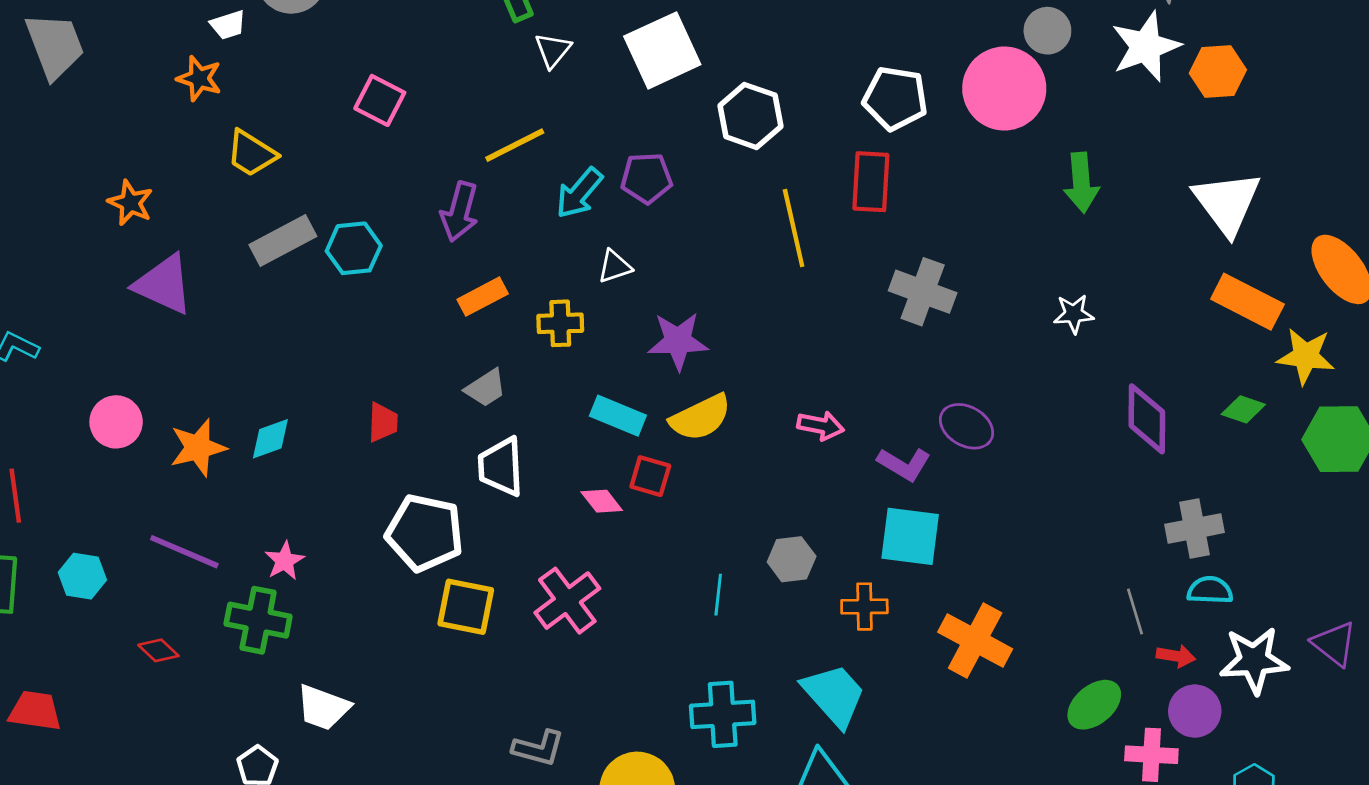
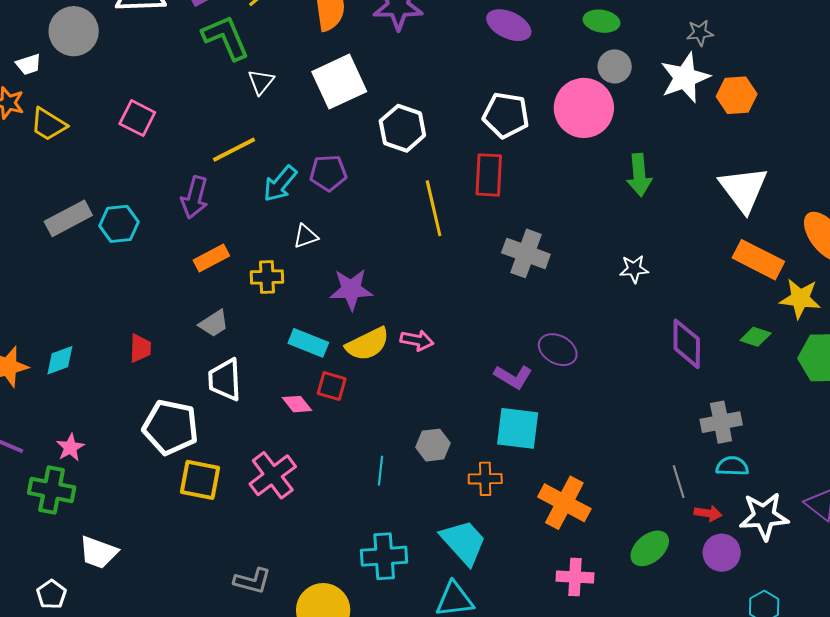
yellow trapezoid: (251, 153) -> (48, 124), moved
pink arrow: (821, 426) -> (417, 340), moved
pink cross: (1151, 755) -> (575, 577), moved

